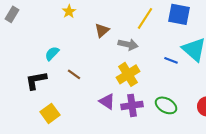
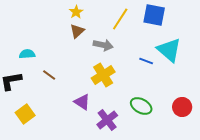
yellow star: (69, 11) -> (76, 12), moved
cyan semicircle: (52, 53) -> (27, 54), turned 42
purple cross: (132, 105) -> (107, 120), moved, turned -30

